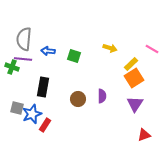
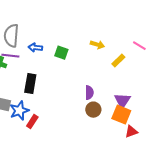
orange square: (134, 78) -> (121, 115), moved, turned -36
brown circle: (78, 99) -> (93, 110), moved

